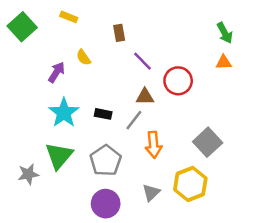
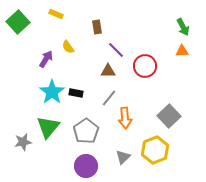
brown triangle: (145, 97) -> (108, 71), moved
black rectangle: (103, 114) -> (76, 93), moved

